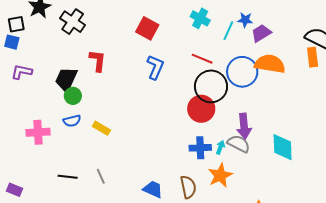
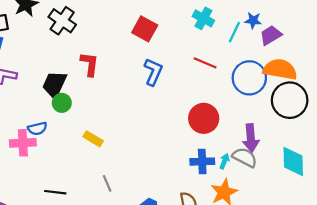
black circle: (211, 86) -> (290, 100), moved
blue semicircle: (72, 121) -> (37, 129), moved
gray line: (101, 176) -> (107, 183), moved

